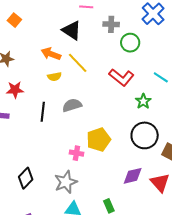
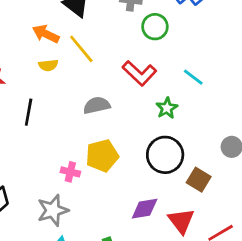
gray semicircle: (72, 105) -> (97, 105), moved

